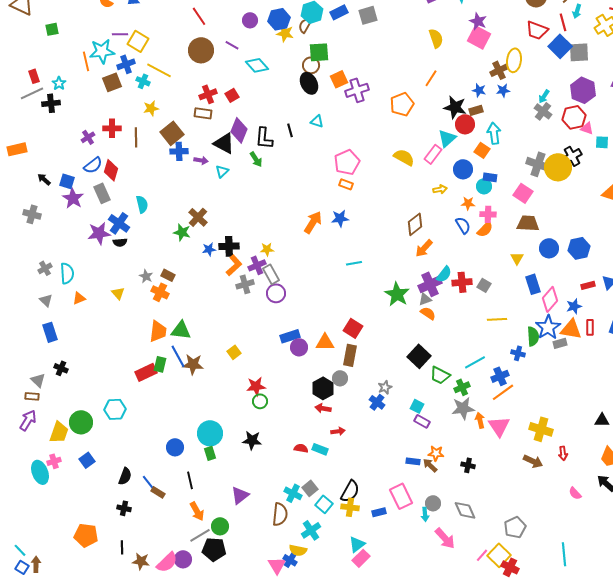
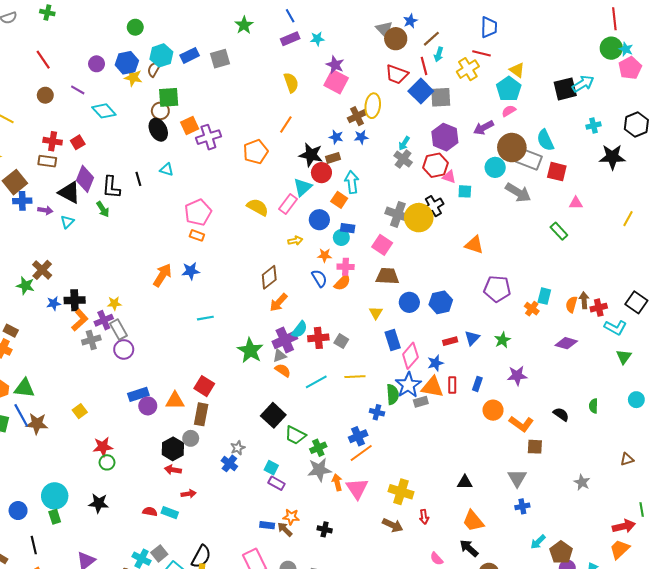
brown circle: (201, 50) -> (45, 95), size x0.6
red cross: (208, 94) -> (53, 141), turned 30
cyan line: (475, 362) -> (316, 382), moved

